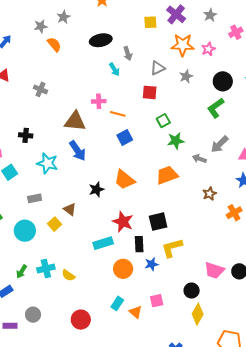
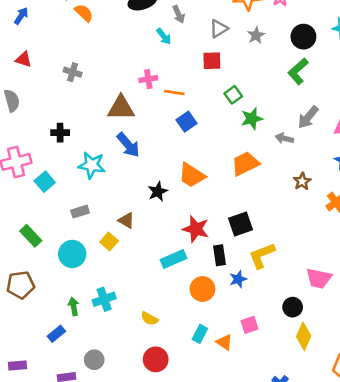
green arrow: (22, 272) -> (74, 306), turned 144
yellow semicircle: (68, 275) -> (149, 319), moved

